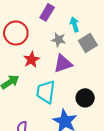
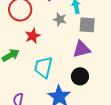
gray square: (88, 43) -> (87, 25), turned 30
purple triangle: (63, 64) -> (81, 49), moved

